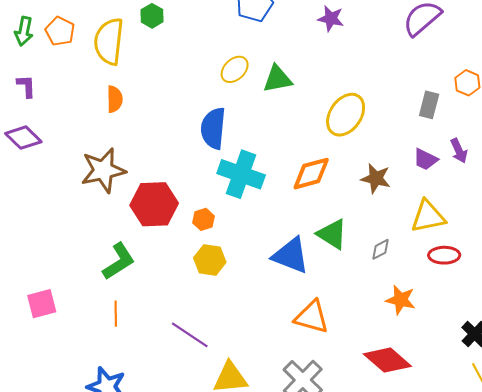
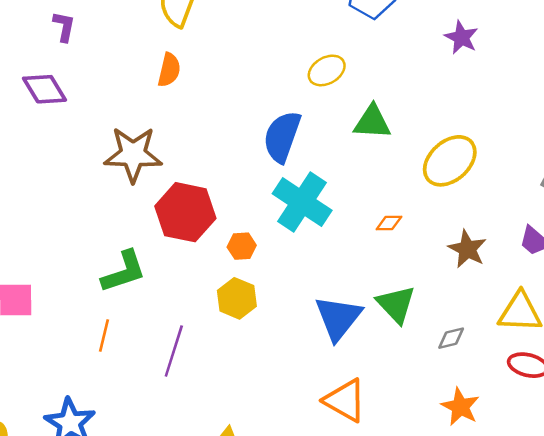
green triangle: (278, 79) -> (372, 122), moved
orange diamond: (311, 174) -> (389, 223), size x0.5
blue triangle: (291, 256) -> (338, 318), turned 33
purple line: (190, 335) -> (174, 351), moved, turned 60

